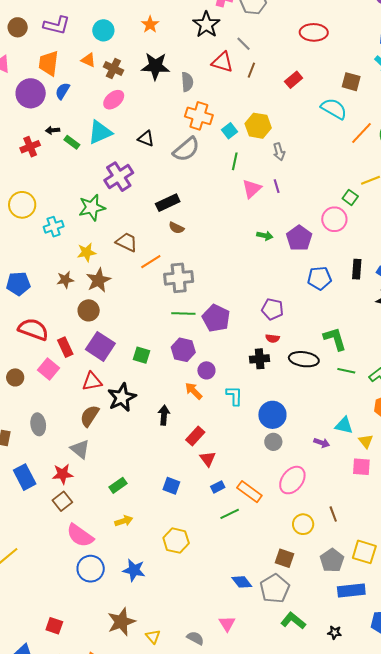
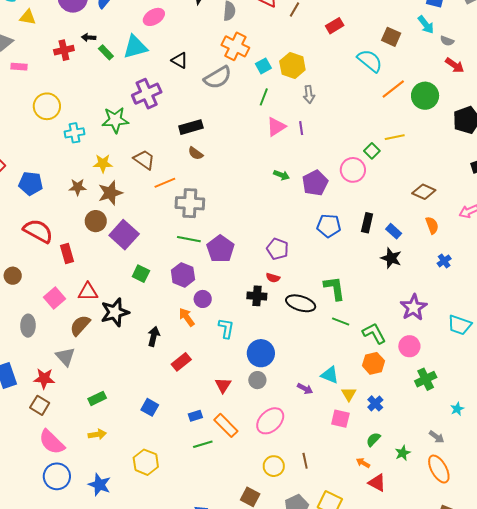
purple square: (100, 346) -> (124, 235), moved
pink square: (48, 369) -> (55, 298), moved
red triangle: (208, 459) -> (223, 385), moved
brown square: (62, 501) -> (40, 405), turned -30

